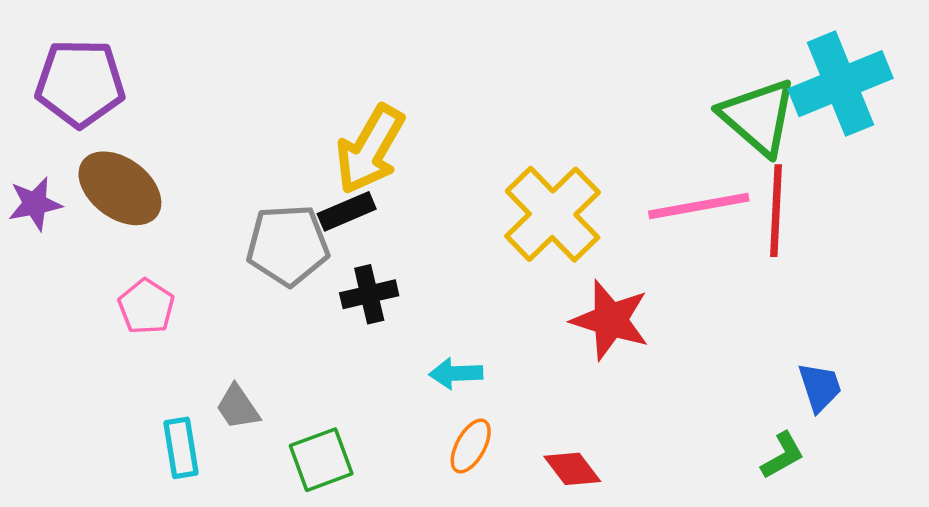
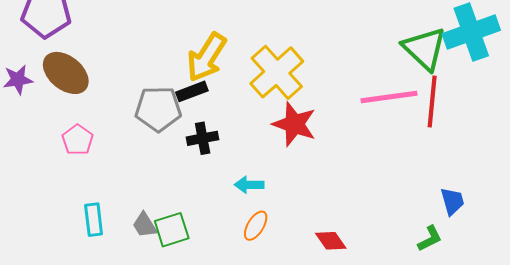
yellow cross: (553, 214) -> (277, 72), moved
red star: (610, 320) -> (294, 124), moved
gray trapezoid: (238, 407) -> (145, 225), moved
red diamond: (572, 469) -> (331, 241), moved

